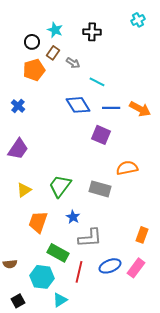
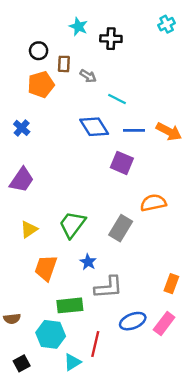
cyan star: (55, 30) -> (78, 27), moved
brown rectangle: (53, 53) -> (64, 64), turned -32
gray rectangle: (100, 189) -> (121, 228), turned -75
green rectangle: (58, 253) -> (70, 305), turned -35
red line: (79, 272) -> (95, 344), moved

